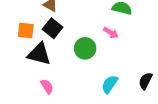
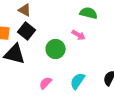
pink semicircle: (47, 86) -> (46, 83), moved, turned -104

